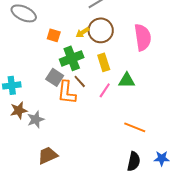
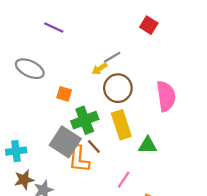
yellow arrow: (83, 32) -> (100, 69), moved
yellow rectangle: (104, 62) -> (121, 125), size x1.4
gray square: (55, 77) -> (65, 142), size x1.5
pink line: (105, 90) -> (124, 180), moved

